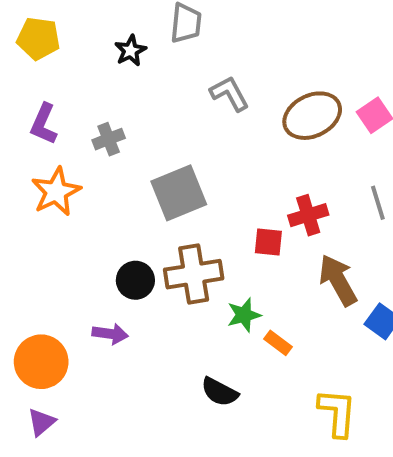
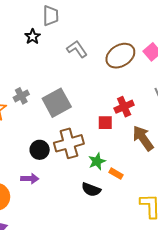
black star: (130, 51) -> (33, 37), moved
gray cross: (109, 139) -> (21, 96), moved
black semicircle: (220, 392) -> (91, 190), moved

